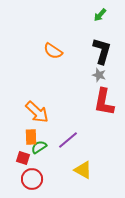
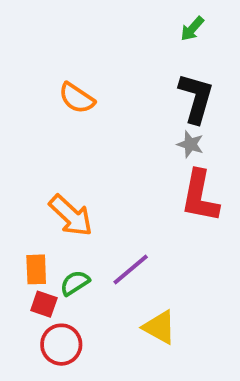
orange semicircle: (53, 51) -> (77, 98), moved
orange rectangle: (31, 137) -> (36, 269), moved

